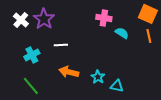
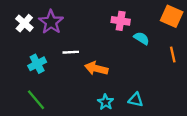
orange line: (149, 36) -> (173, 54), moved
orange arrow: (69, 72) -> (96, 68), moved
cyan star: (98, 77) -> (106, 102), moved

